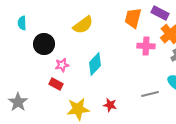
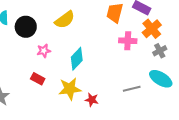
black circle: (44, 44) -> (26, 27), moved
pink star: (62, 65) -> (44, 51), moved
yellow star: (78, 109) -> (70, 89), moved

